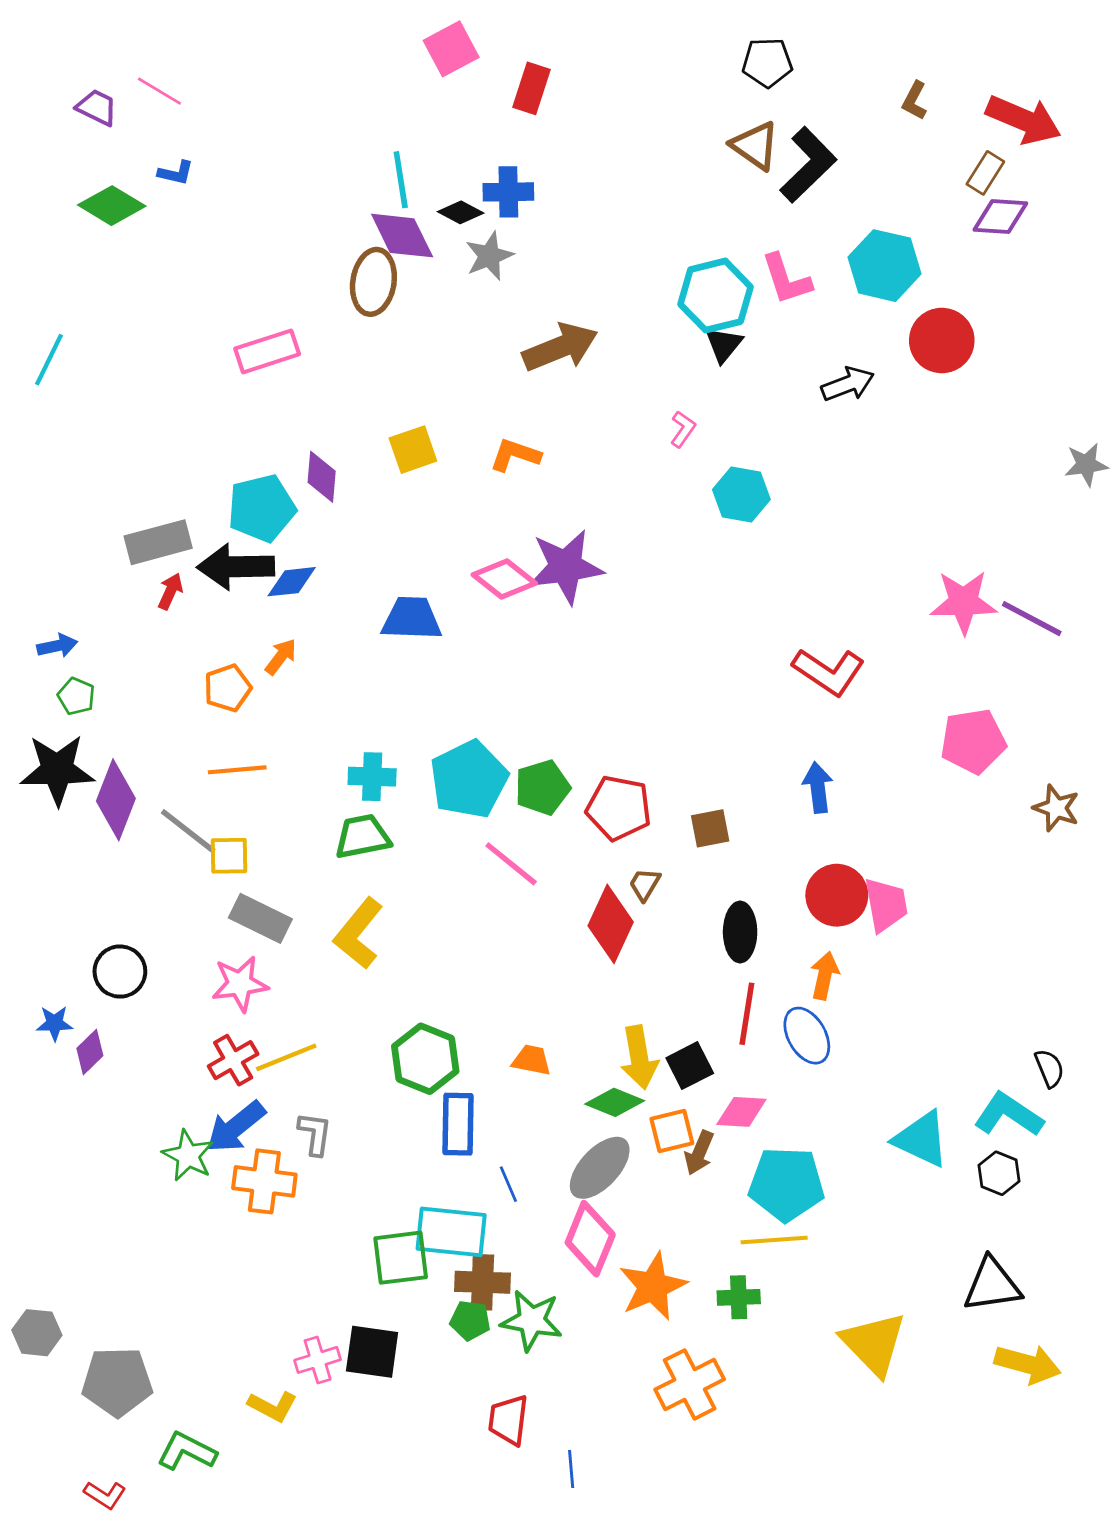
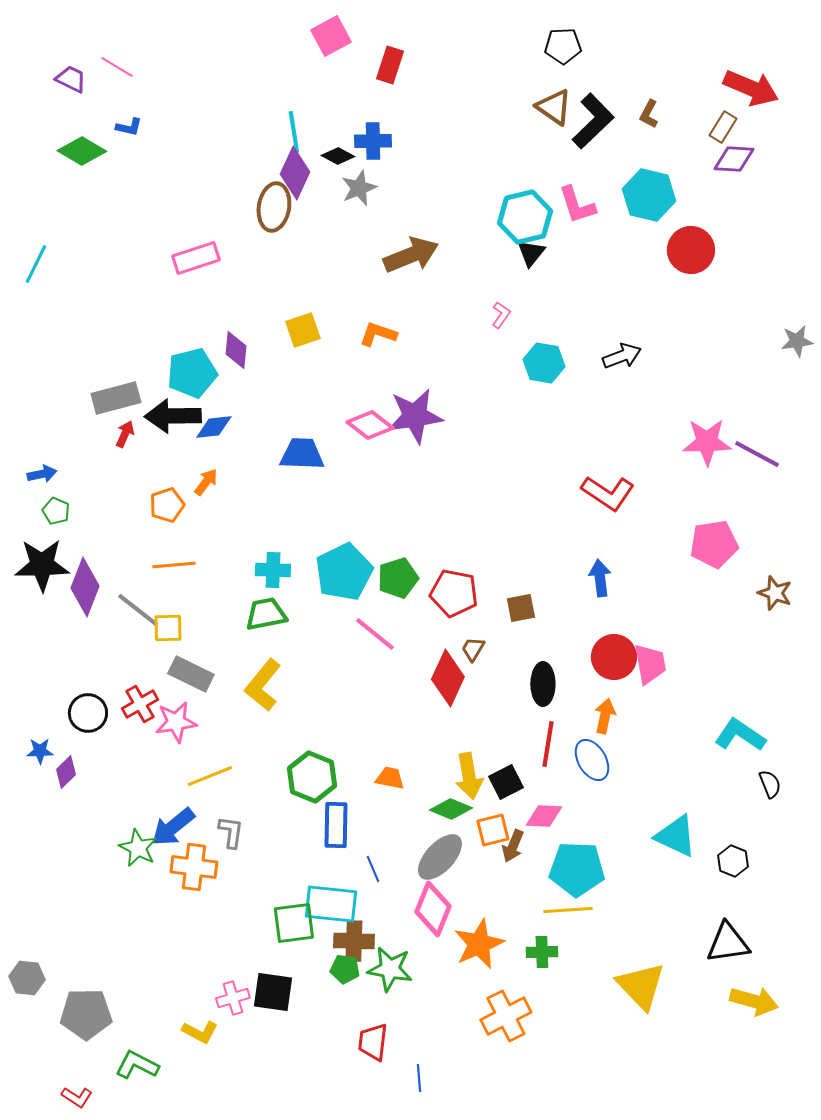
brown L-shape: (915, 101) -> (649, 114), moved
purple diamond: (402, 236) -> (295, 173), turned 51
black arrow: (848, 384) -> (622, 356), moved
red cross: (233, 1060) -> (140, 704), moved
cyan L-shape: (1009, 1115) -> (740, 735), moved

